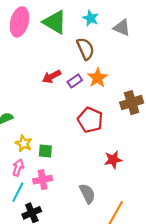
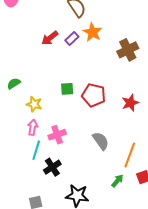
red pentagon: (90, 120) -> (94, 95), moved
green square: (45, 151) -> (67, 89), moved
red star: (113, 160) -> (130, 103), moved

